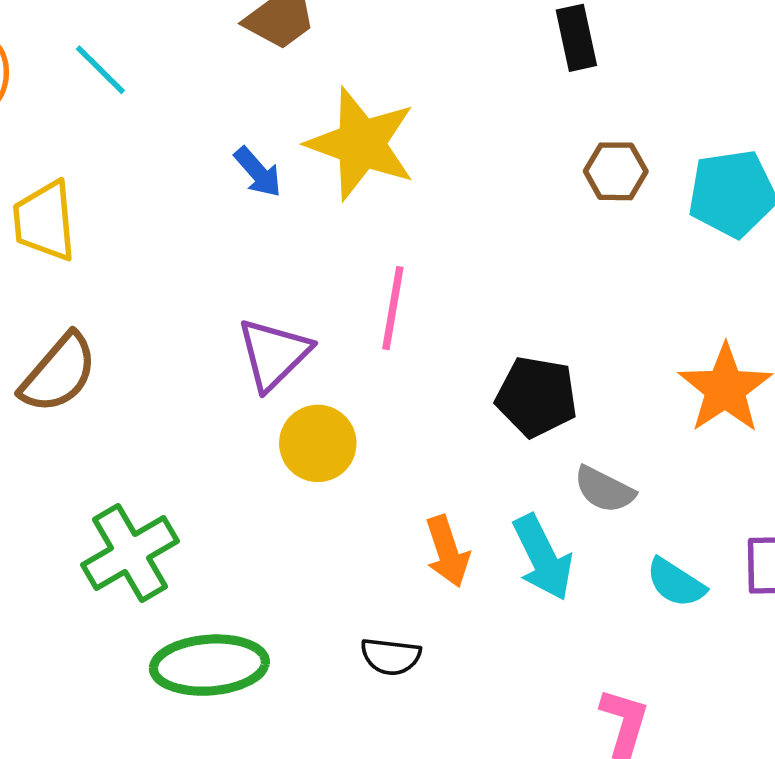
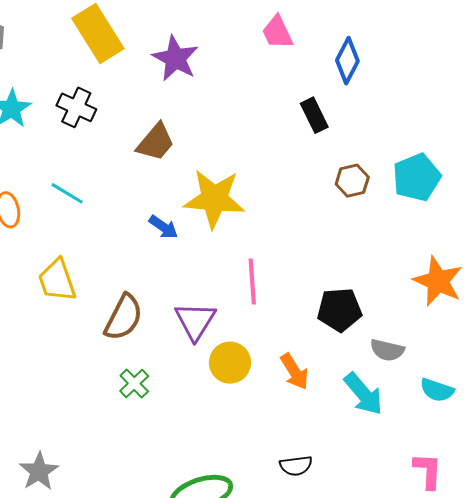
brown semicircle: (59, 373) -> (124, 317), moved
orange arrow: (447, 551) -> (295, 372), moved
green cross: (130, 553) -> (134, 384), moved, size x0.6

